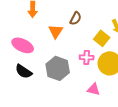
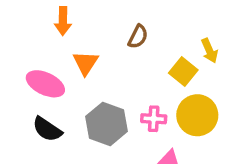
orange triangle: (56, 31) -> (86, 63), moved
pink cross: (87, 57) -> (154, 119), moved

